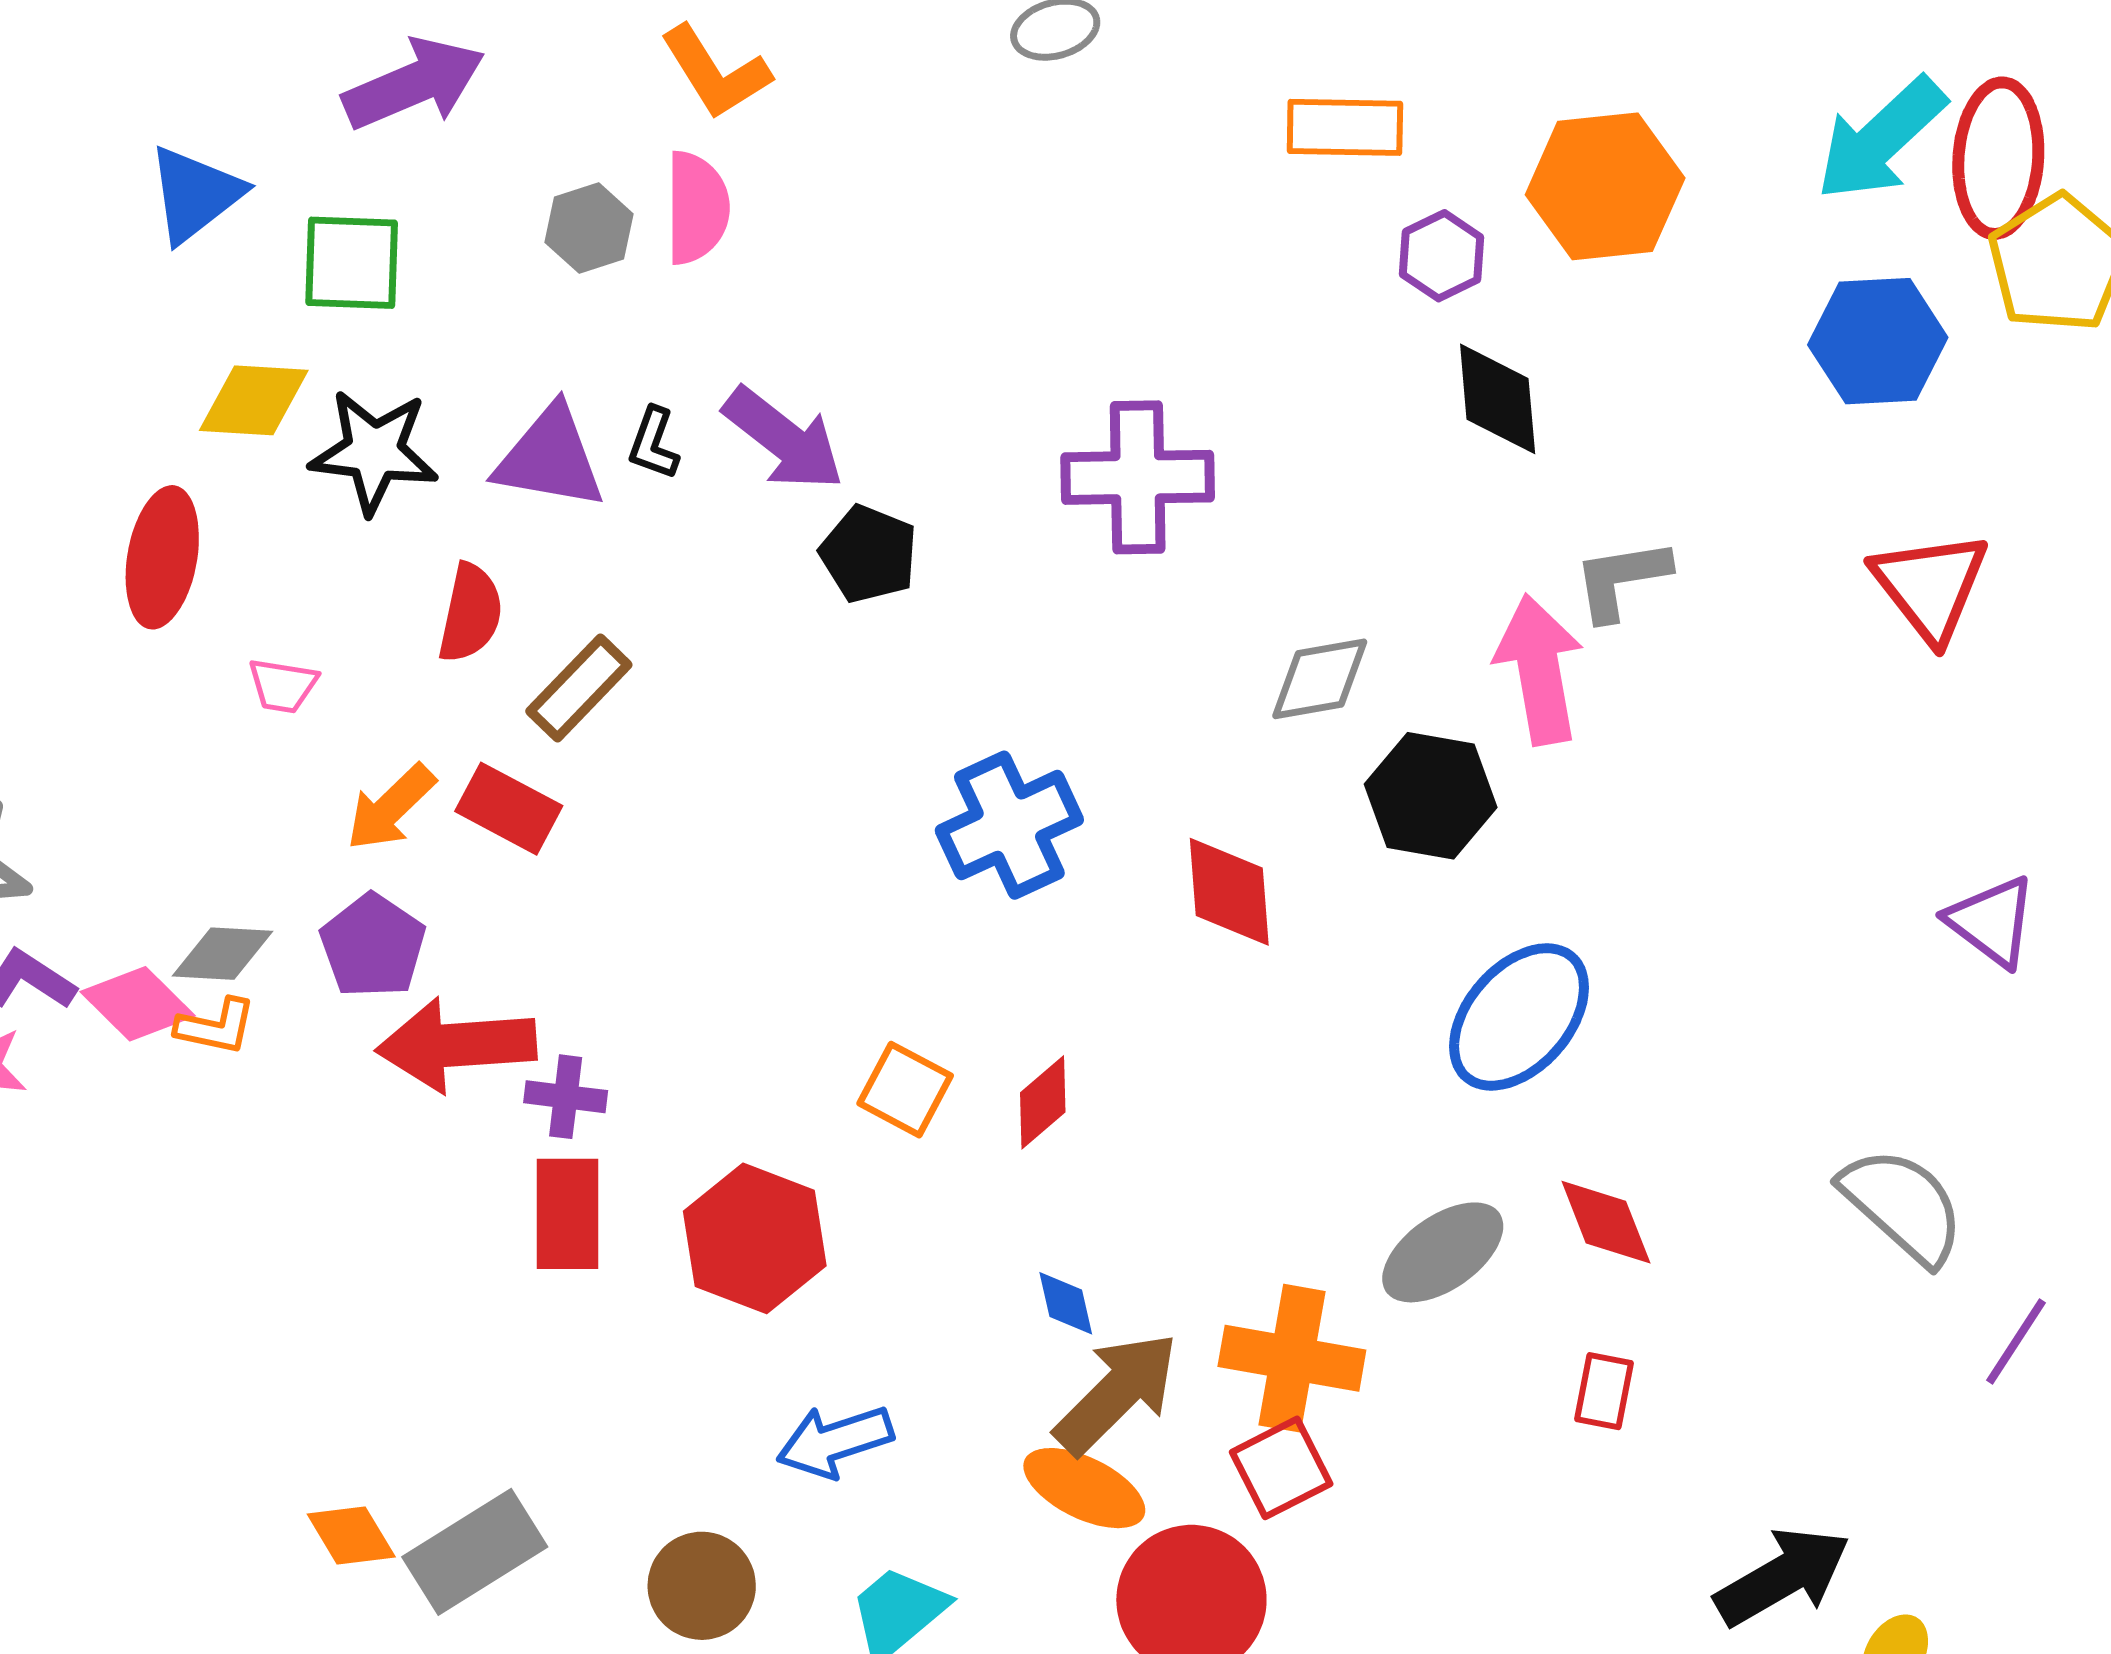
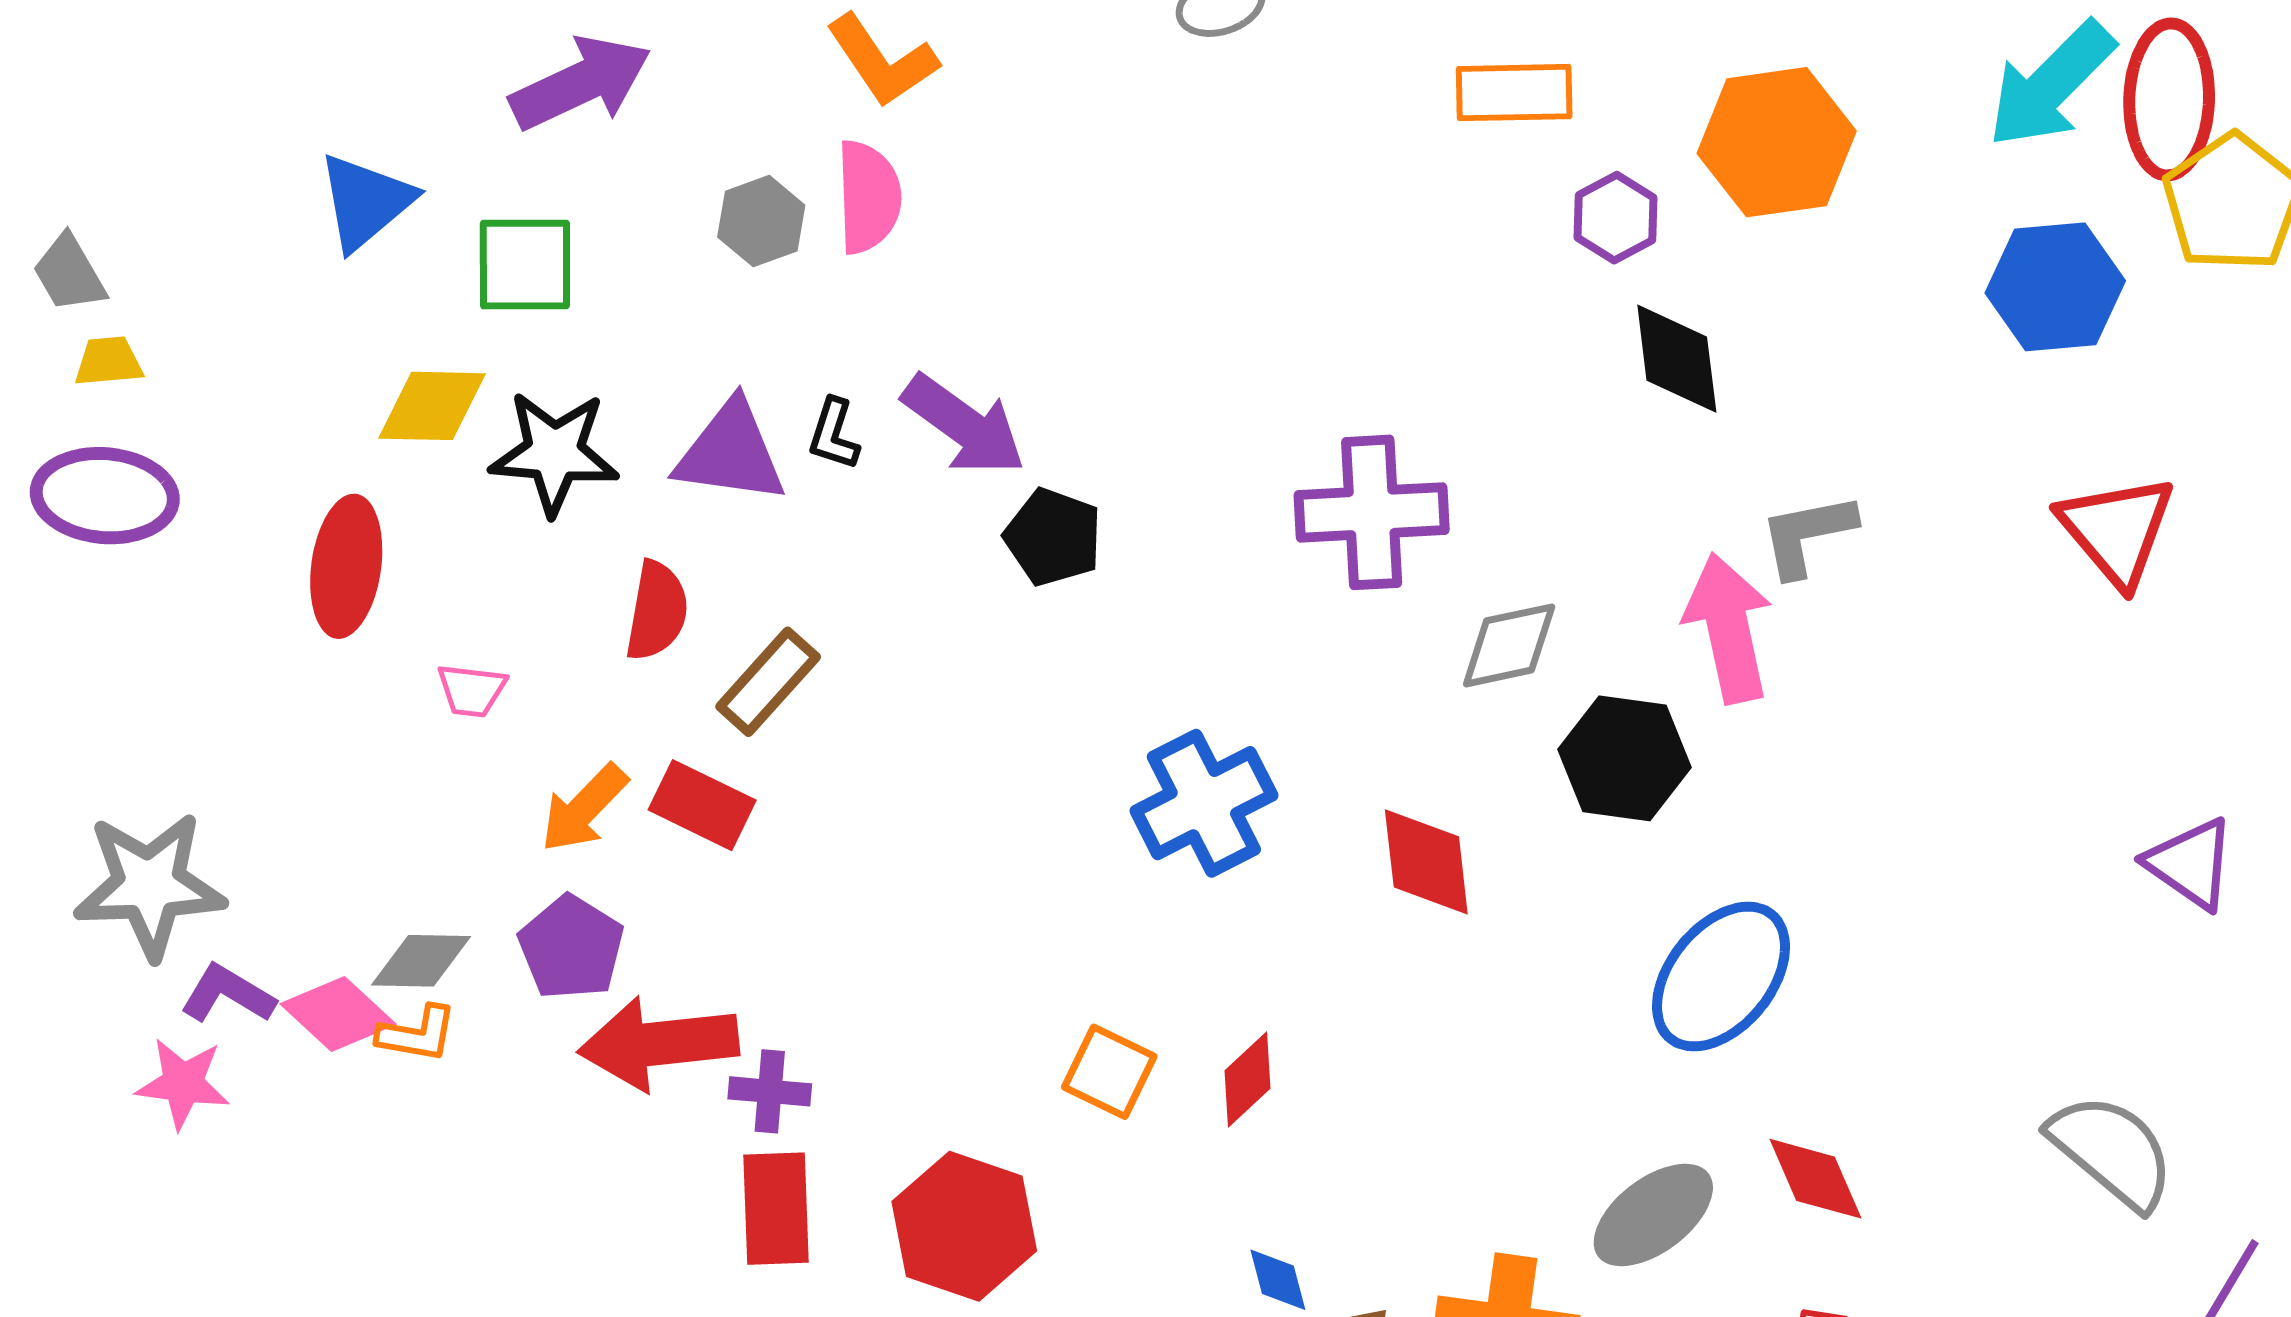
purple cross: (1138, 477) -> (1372, 512), moved

